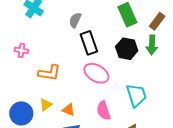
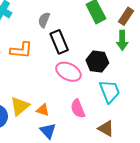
black hexagon: (127, 49) -> (97, 61), moved
orange L-shape: (49, 73) -> (21, 50), moved
yellow triangle: (46, 105) -> (20, 106), size x1.5

